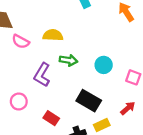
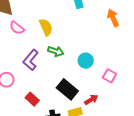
yellow semicircle: (53, 35) -> (46, 27), turned 54
red arrow: (128, 108) -> (91, 100), moved

